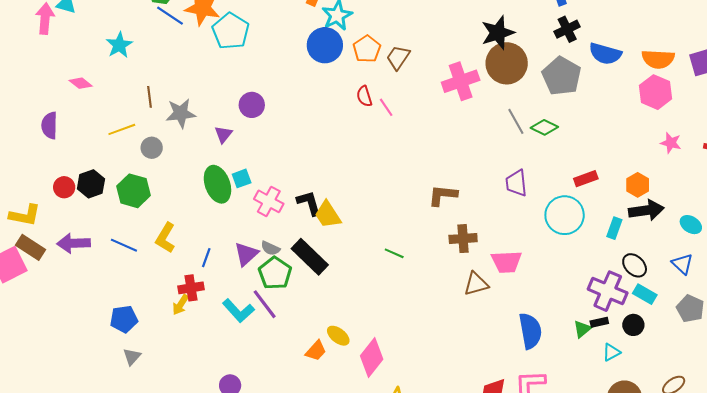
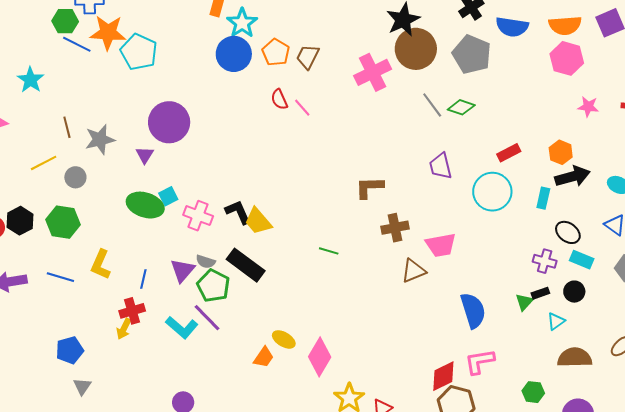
purple circle: (252, 105) -> (169, 122), size x1.6
green ellipse: (217, 184) -> (145, 205), turned -45
purple cross: (608, 291) -> (545, 261), size x0.6

